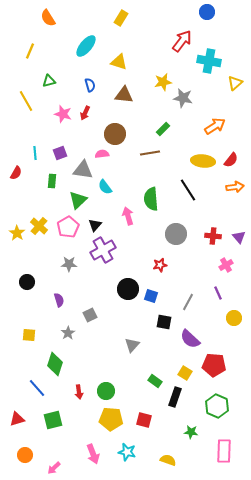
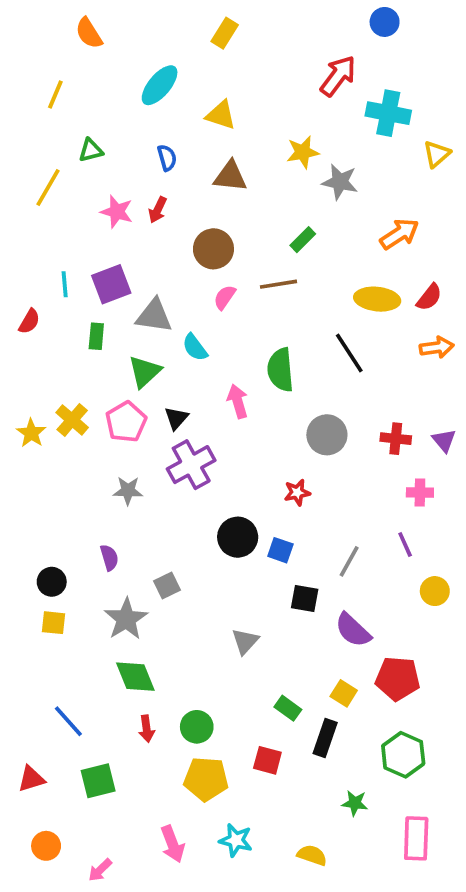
yellow line: (26, 101) -> (48, 187), turned 60
purple square: (60, 153) -> (111, 284), size x1.5
pink semicircle: (102, 154) -> (225, 297), moved, turned -48
pink cross: (226, 265) -> (420, 492), turned 32
black circle: (27, 282) -> (52, 582), moved
gray star: (68, 333) -> (126, 619), size x1.6
green diamond: (55, 364) -> (135, 677), moved, turned -40
red square: (144, 420) -> (267, 760), moved

